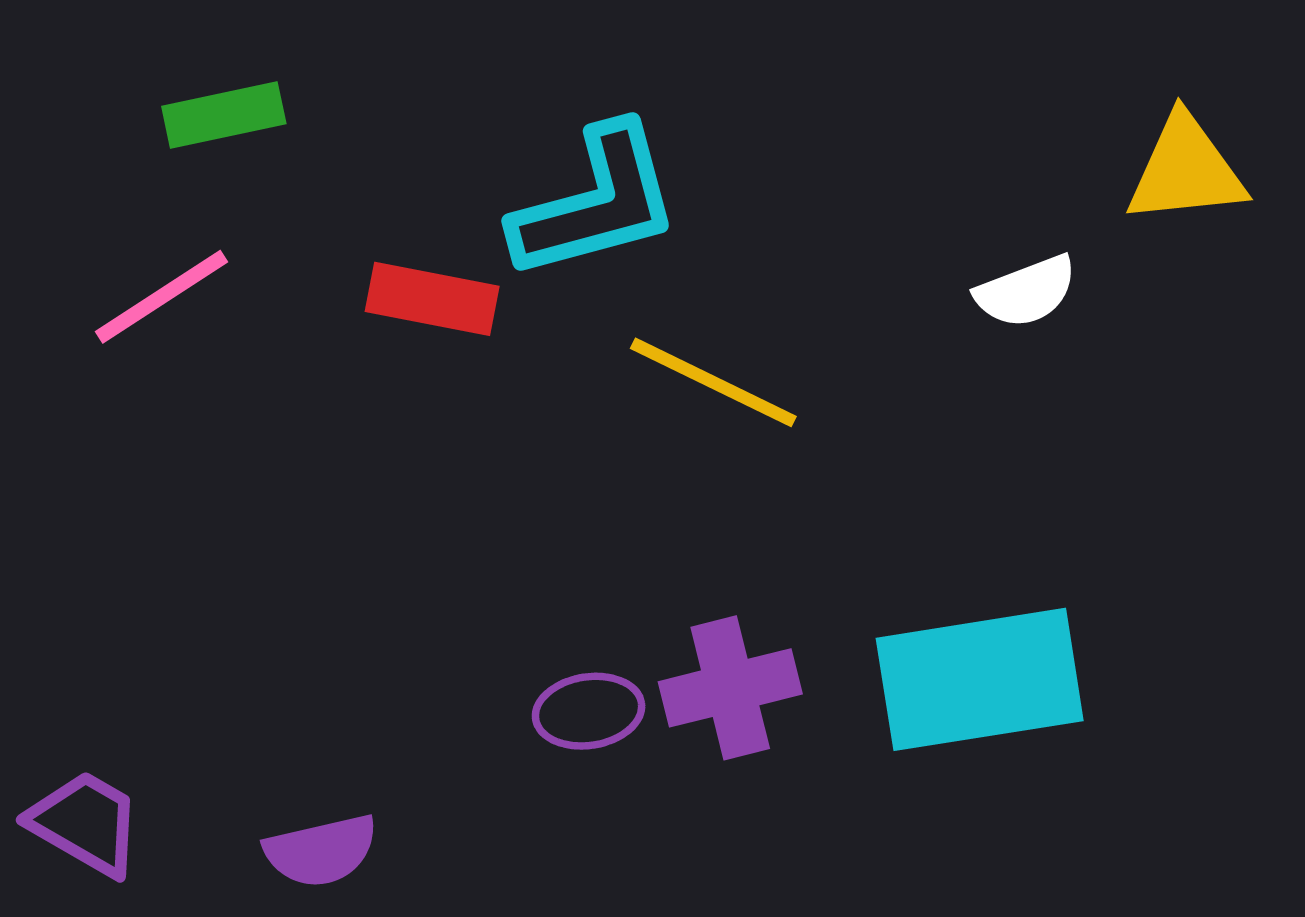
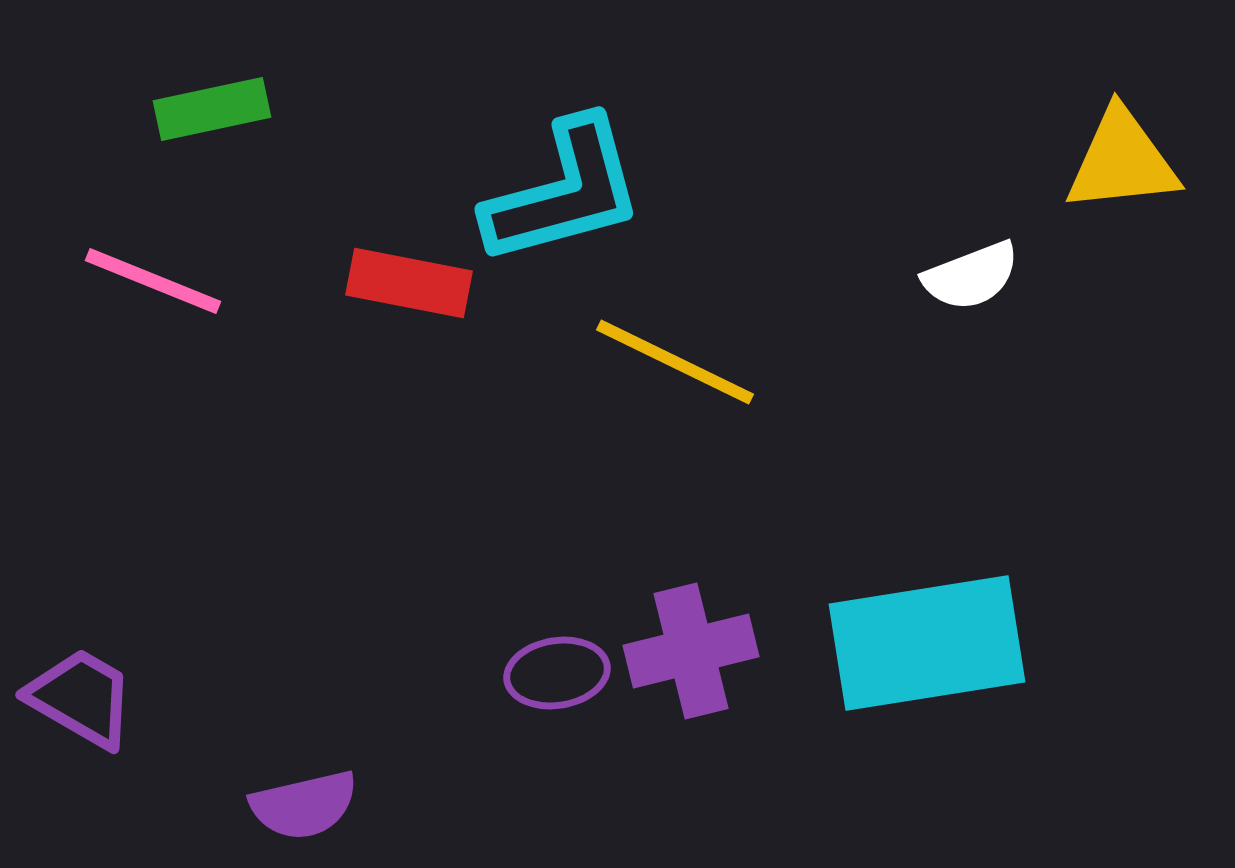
pink line: (161, 297) -> (153, 281), turned 55
purple trapezoid: (85, 823) -> (81, 698), moved

